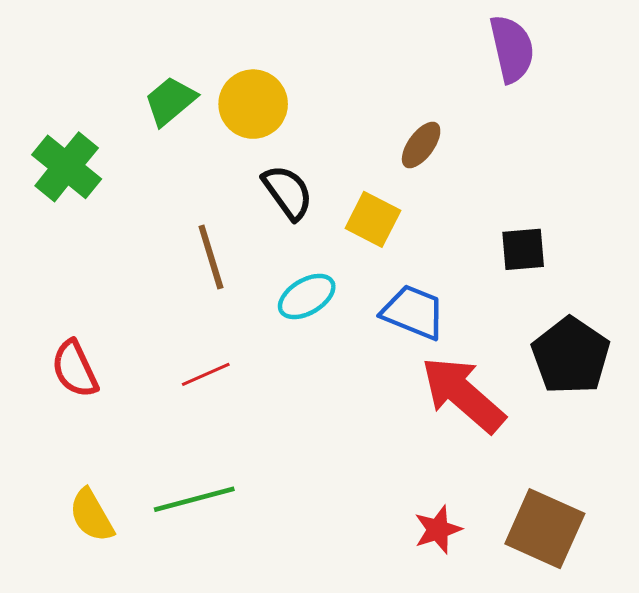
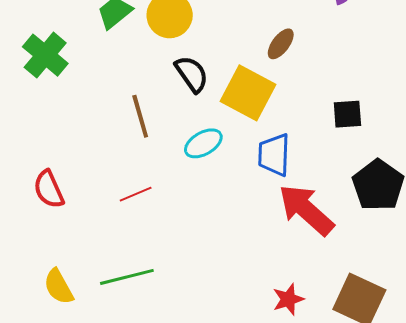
yellow square: (373, 219) -> (248, 93), size x1.5
blue trapezoid: (413, 312) -> (274, 155), turned -111

